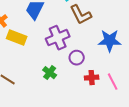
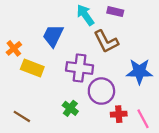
purple cross: (58, 38) -> (80, 68), turned 30
purple circle: (77, 58) -> (101, 91), size x1.5

